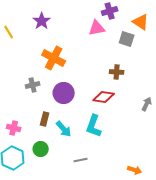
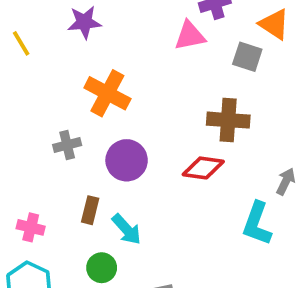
purple star: (42, 21) -> (84, 22), turned 30
brown cross: (117, 72) -> (228, 120), size x1.5
cyan L-shape: (94, 126) -> (257, 224), moved
green circle: (41, 149) -> (102, 268), moved

